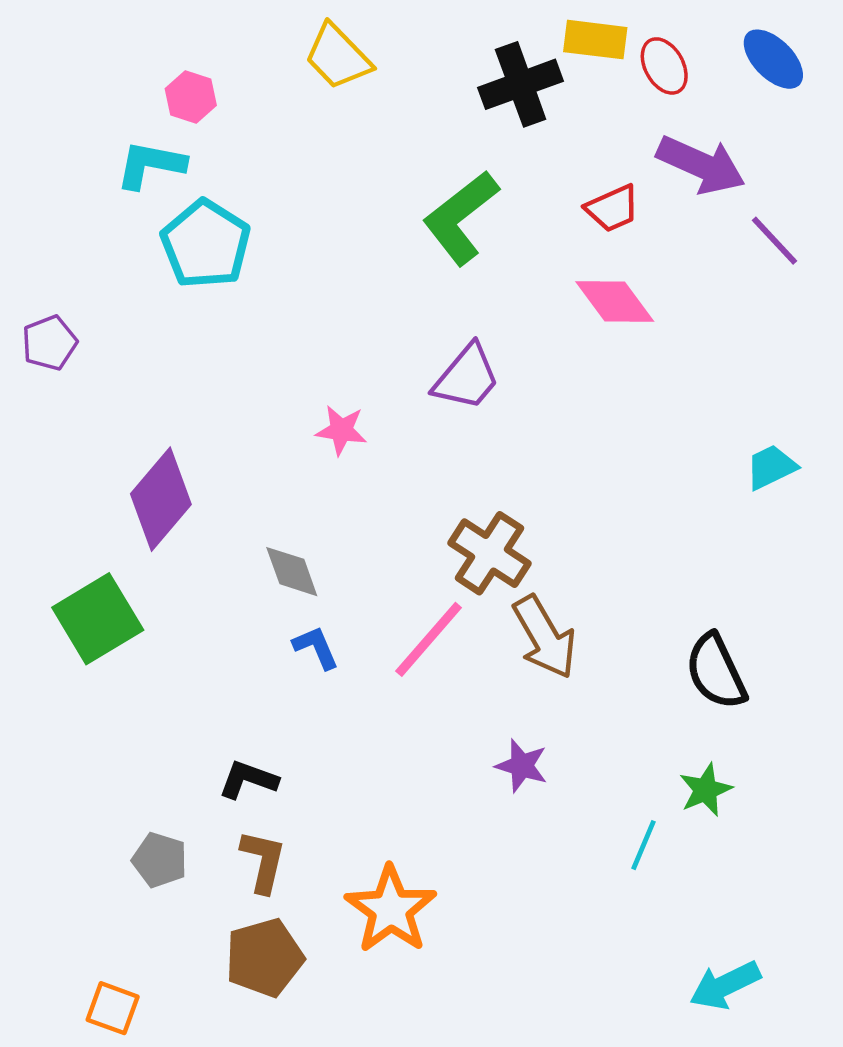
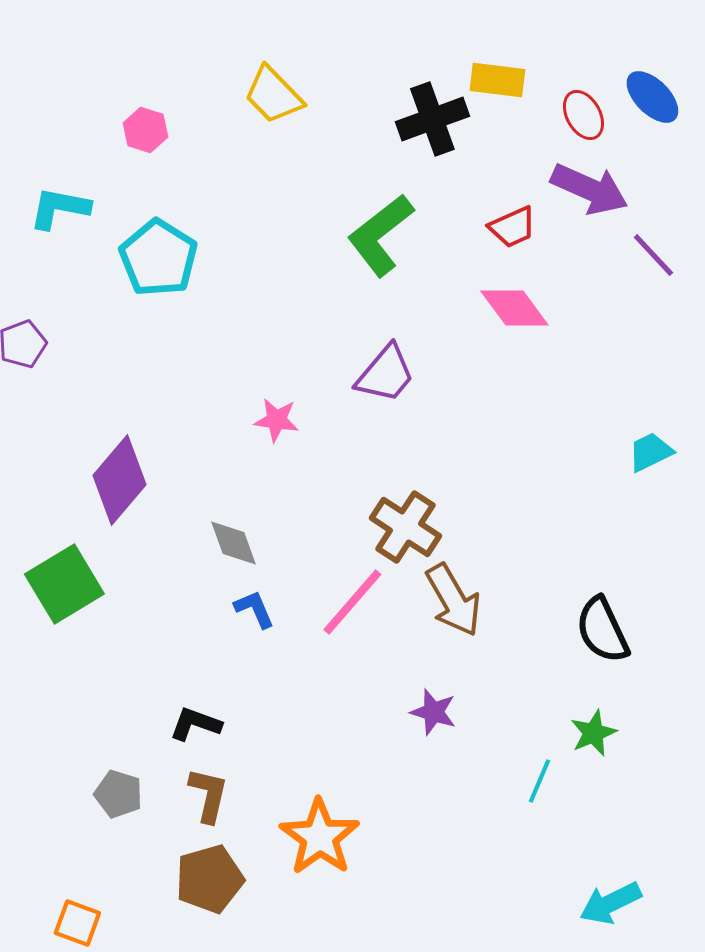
red ellipse: (664, 66) -> (583, 115), moved
cyan L-shape: (151, 165) -> (59, 208), moved

